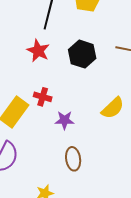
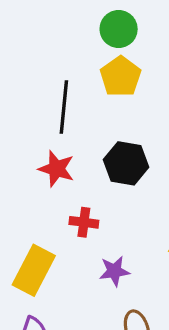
red cross: (43, 97) -> (84, 222), moved

